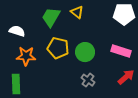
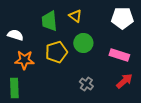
green trapezoid: (51, 17) -> (49, 21), turned -35
yellow pentagon: (58, 48) -> (56, 52), turned -30
green circle: (85, 52) -> (83, 43), moved

